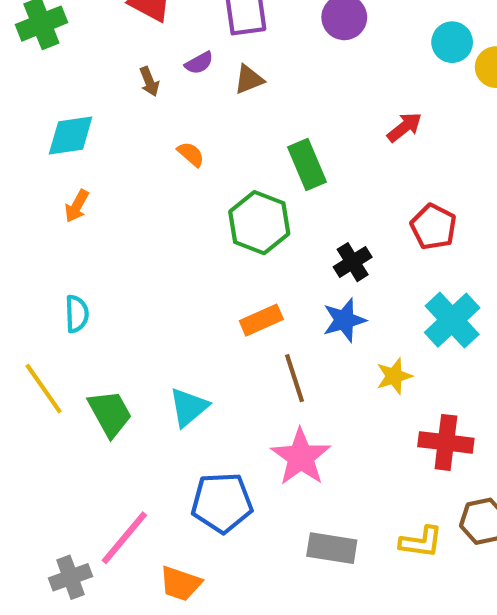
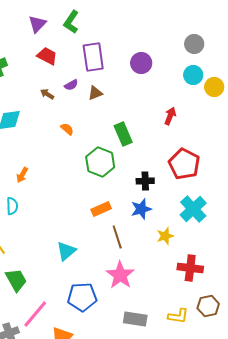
brown arrow: (149, 82) -> (47, 94), turned 144
red arrow: (404, 127) -> (170, 116), turned -30
orange arrow: (77, 206) -> (22, 175), moved
red pentagon: (433, 227) -> (184, 164), size x1.4
black cross: (353, 262) -> (145, 181), turned 30
green trapezoid: (110, 413) -> (16, 280), moved

